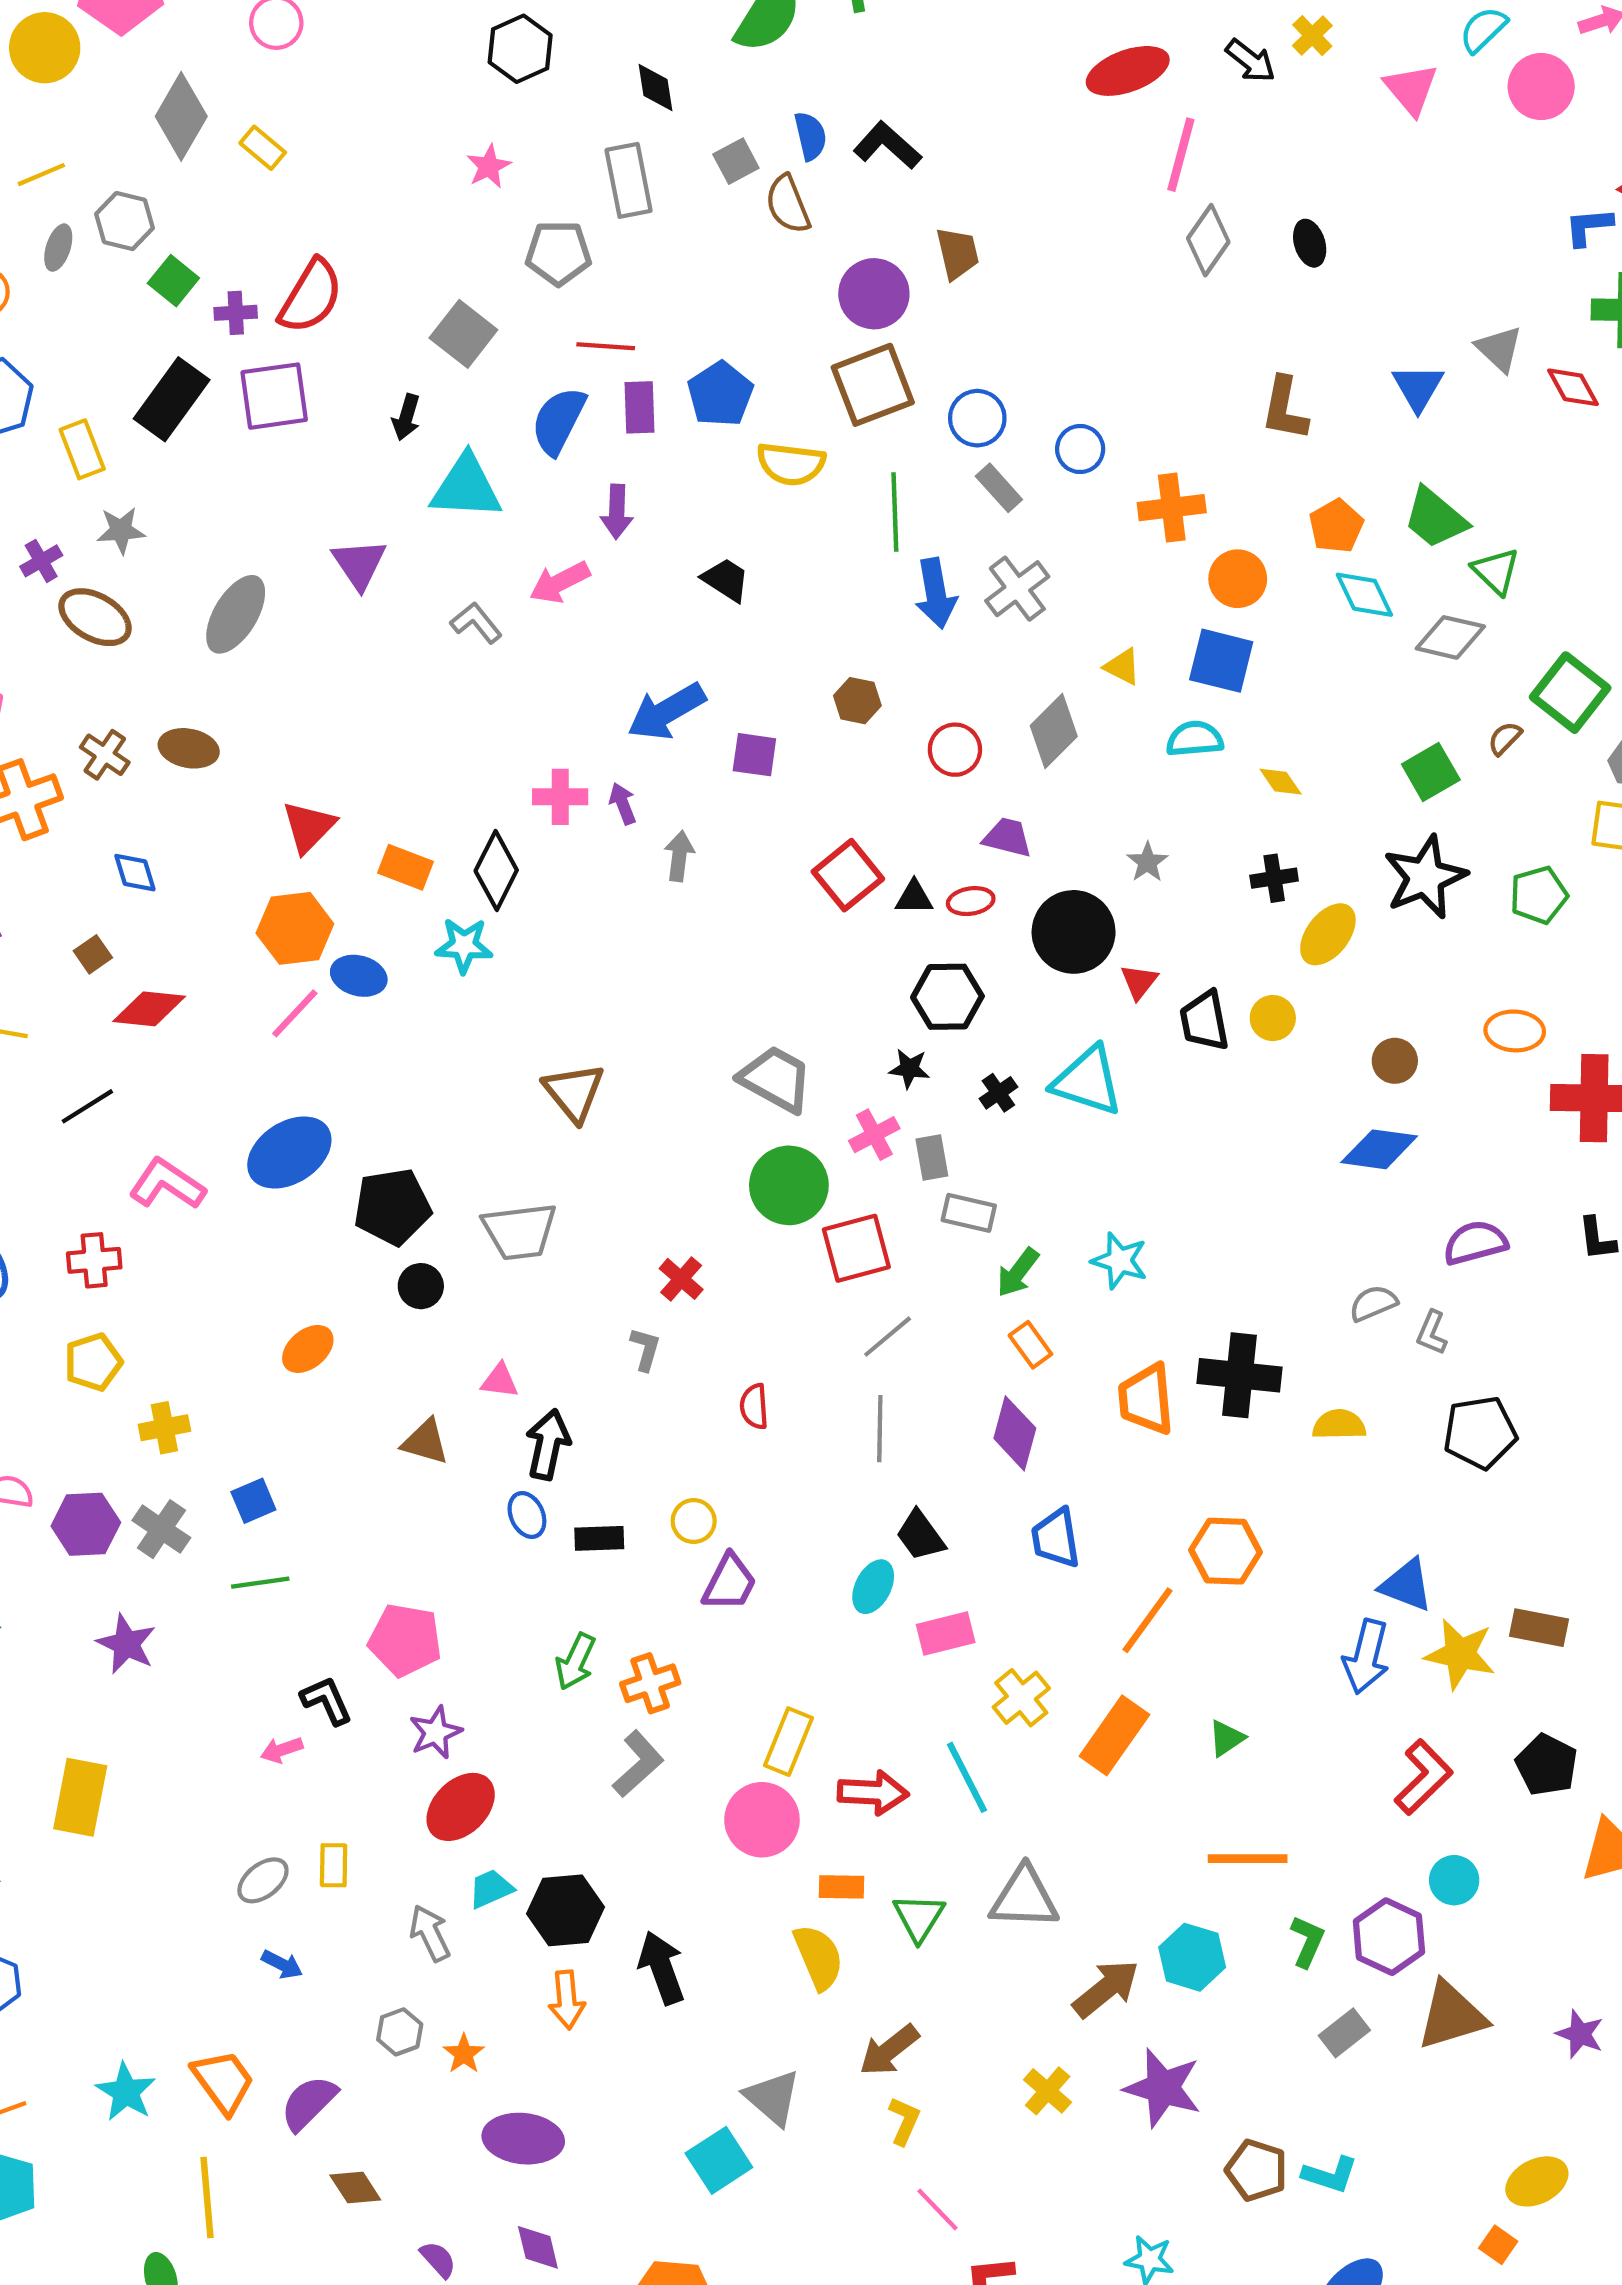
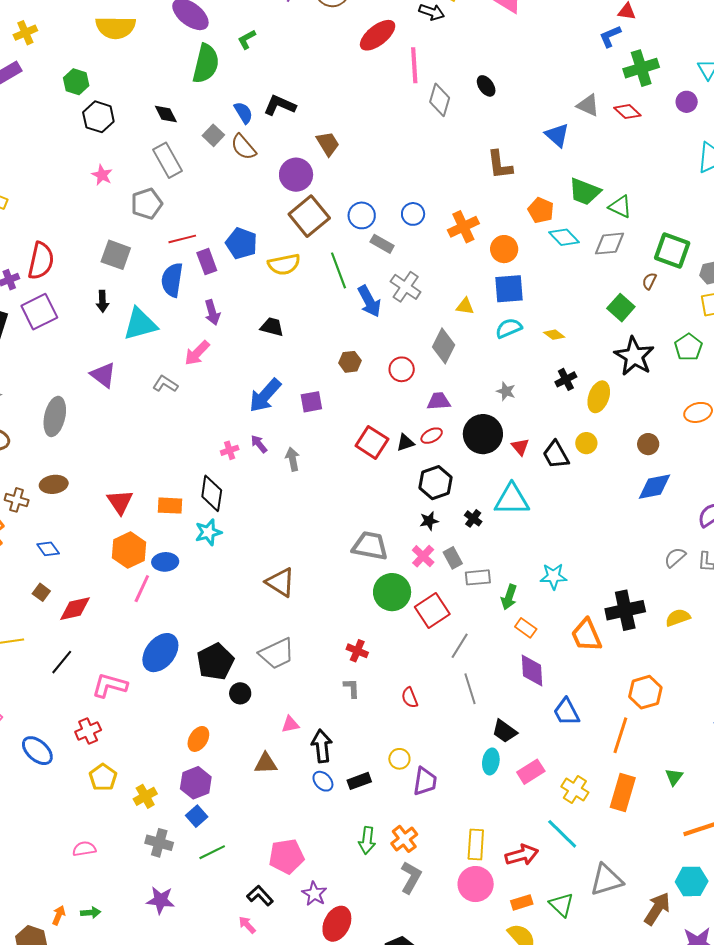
pink cross: (560, 797) -> (230, 450), size x0.7
purple hexagon: (86, 1524) -> (196, 783), moved
pink arrow: (282, 1750) -> (247, 925), turned 84

